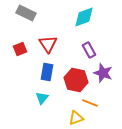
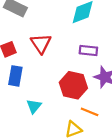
purple rectangle: (89, 50) -> (88, 50), turned -56
blue rectangle: (47, 72) -> (15, 76), moved

